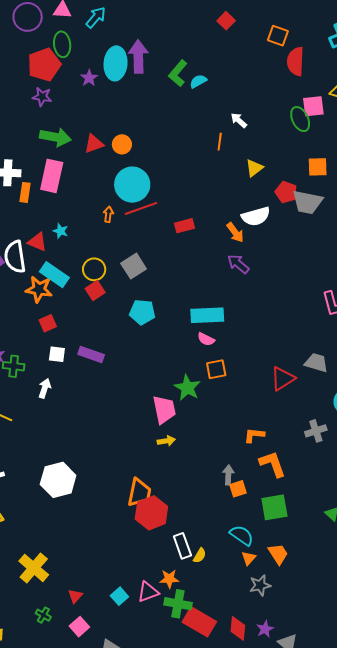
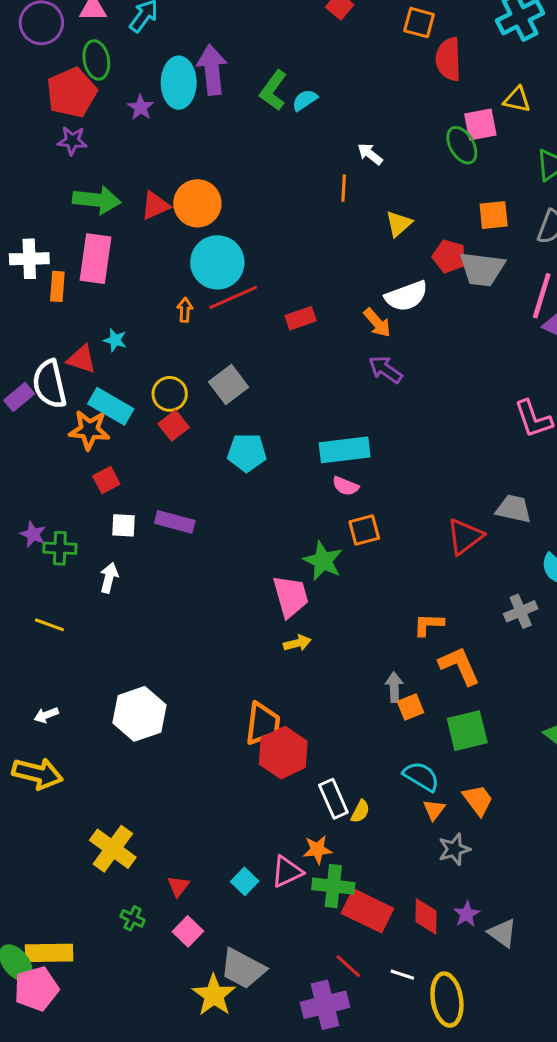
orange circle: (122, 144) -> (197, 203), size x1.6

